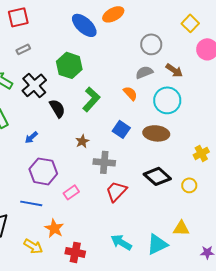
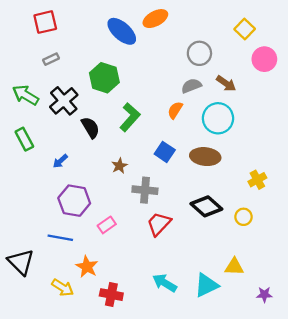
orange semicircle: (130, 93) -> (175, 110), turned -105

